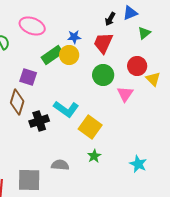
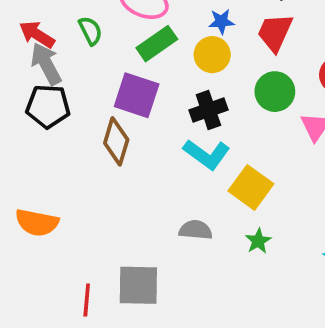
green rectangle: (52, 55) -> (157, 44), moved
purple square: (28, 77) -> (137, 95), size x1.4
black cross: (39, 121) -> (208, 110), moved
gray semicircle: (60, 165) -> (196, 230), moved

